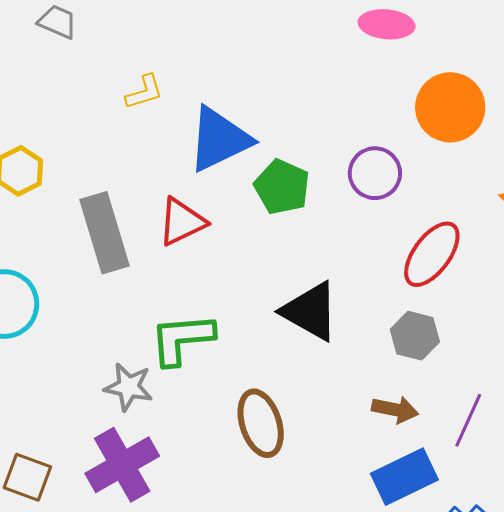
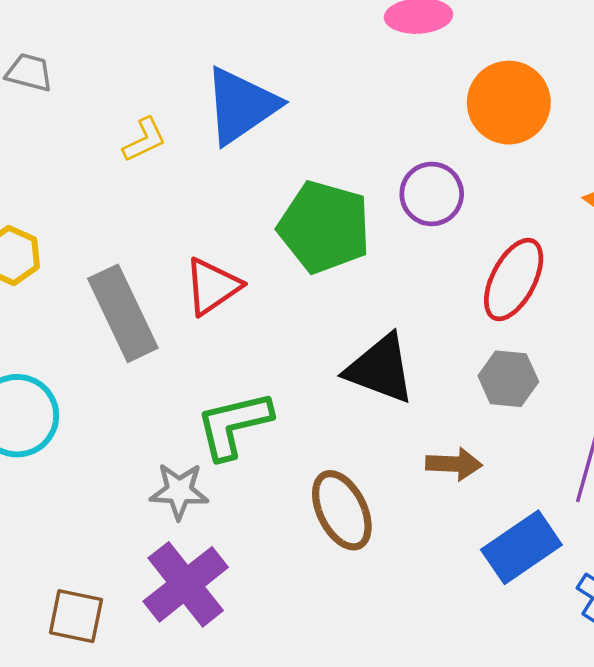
blue triangle: (219, 139) -> (241, 106), moved
green pentagon: (282, 187) -> (324, 227), size x1.4
brown arrow: (395, 410) -> (454, 464), moved

